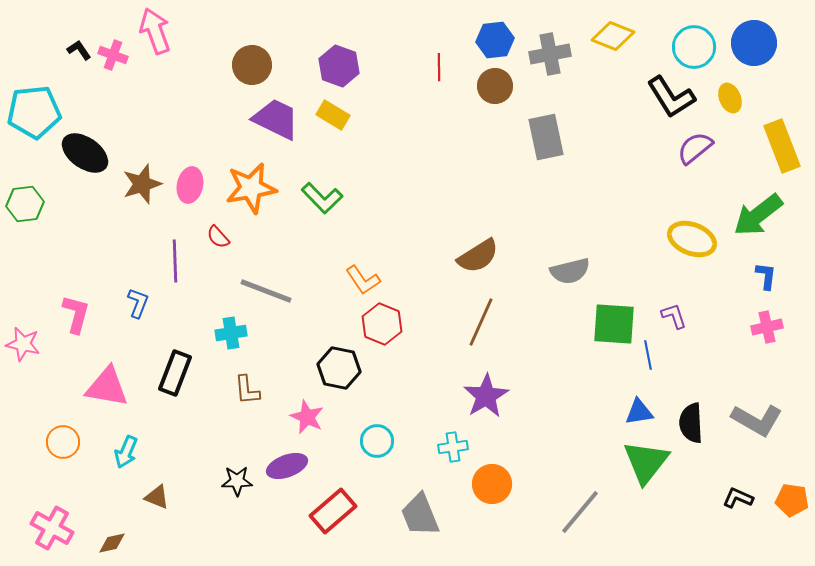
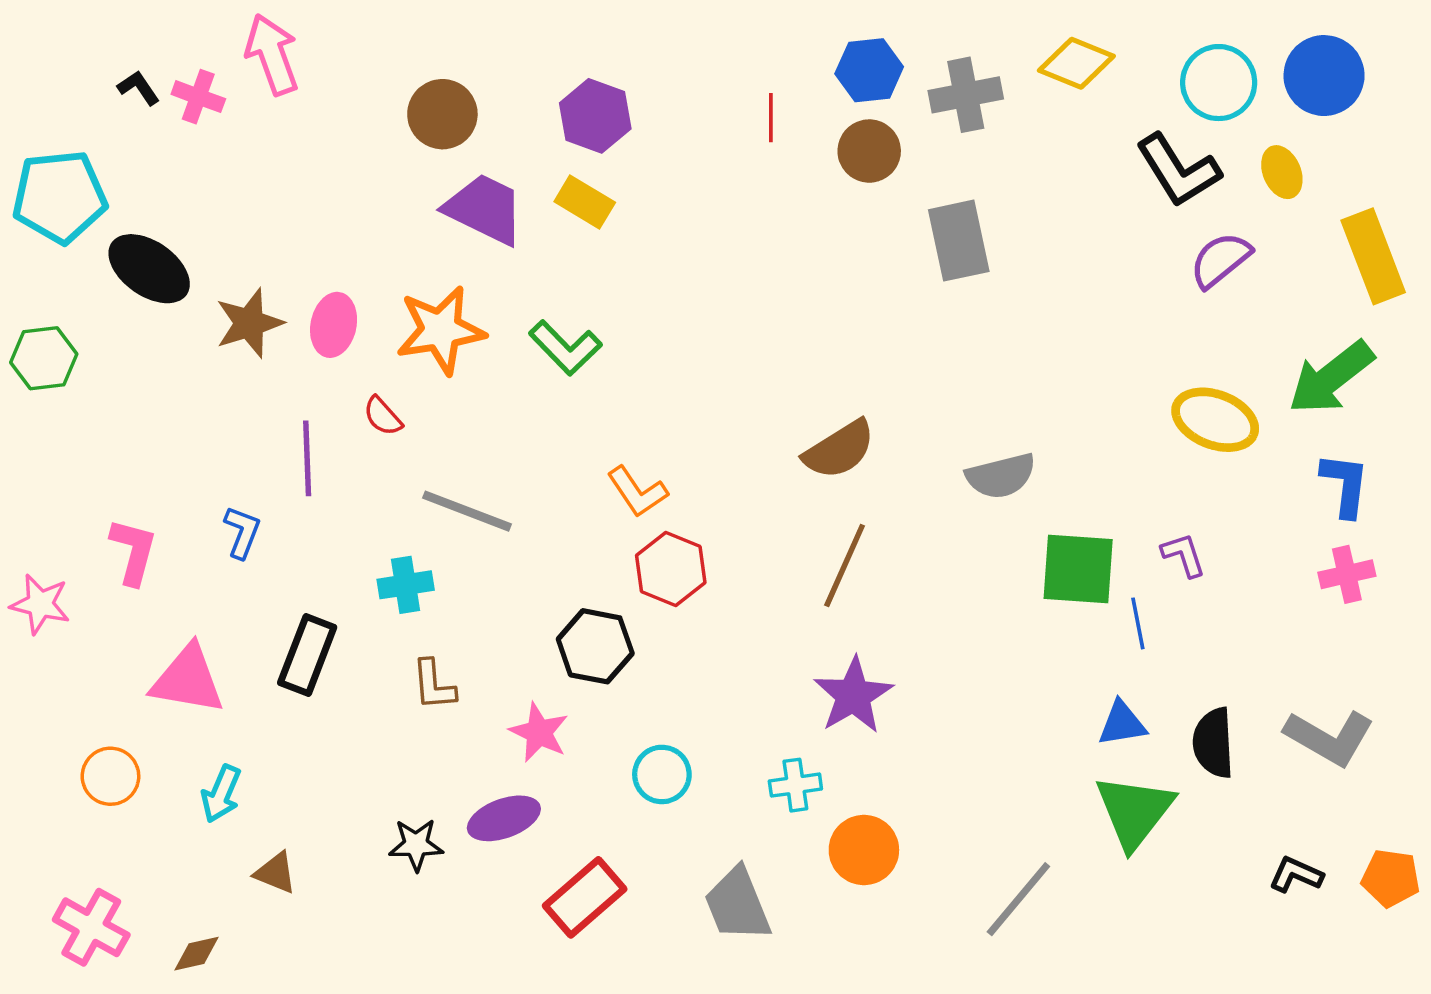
blue L-shape: (766, 276) -> (1345, 485), size x1.4

